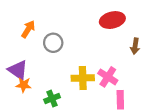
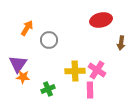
purple triangle: (18, 70) -> (18, 64), turned 30
pink rectangle: (120, 100) -> (90, 90), moved

